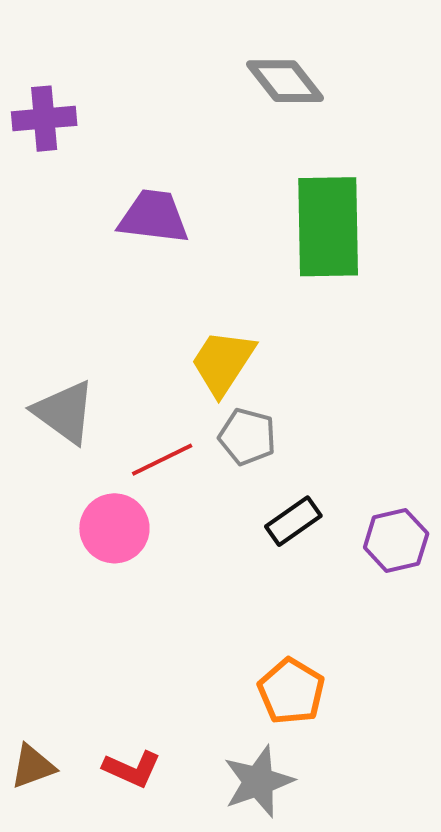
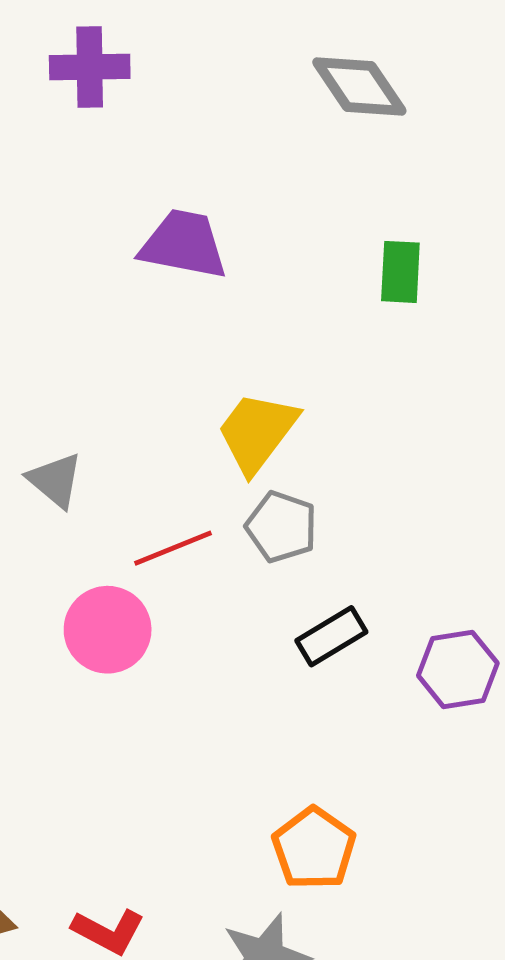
purple cross: (44, 119) -> (90, 67), moved
green rectangle: (328, 227) -> (400, 272), size x0.5
gray triangle: (64, 412) -> (55, 480), size x0.7

